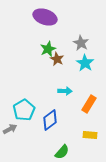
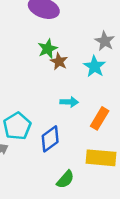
gray star: (81, 43) -> (105, 41), moved
yellow rectangle: (90, 135) -> (101, 158), size x1.6

